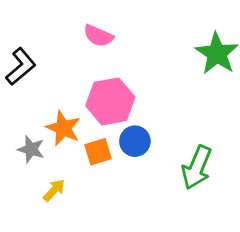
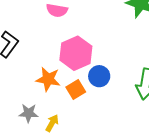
gray star: (31, 149) -> (29, 113), moved

